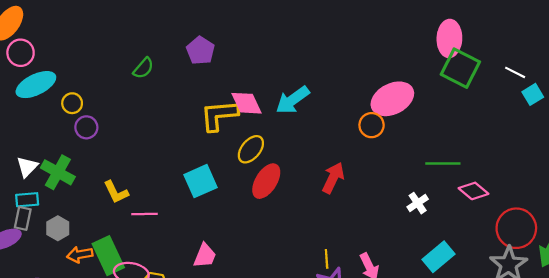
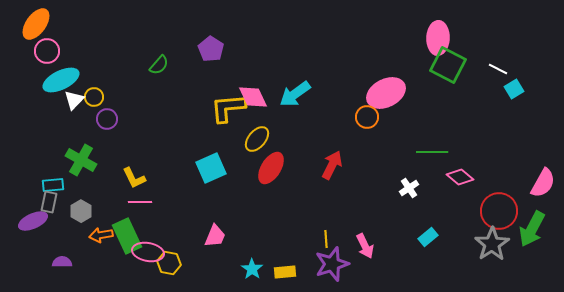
white triangle: (27, 167) -> (74, 100), moved
pink line: (144, 214) -> (140, 202), moved
cyan rectangle: (438, 257) -> (428, 237), size x0.7

